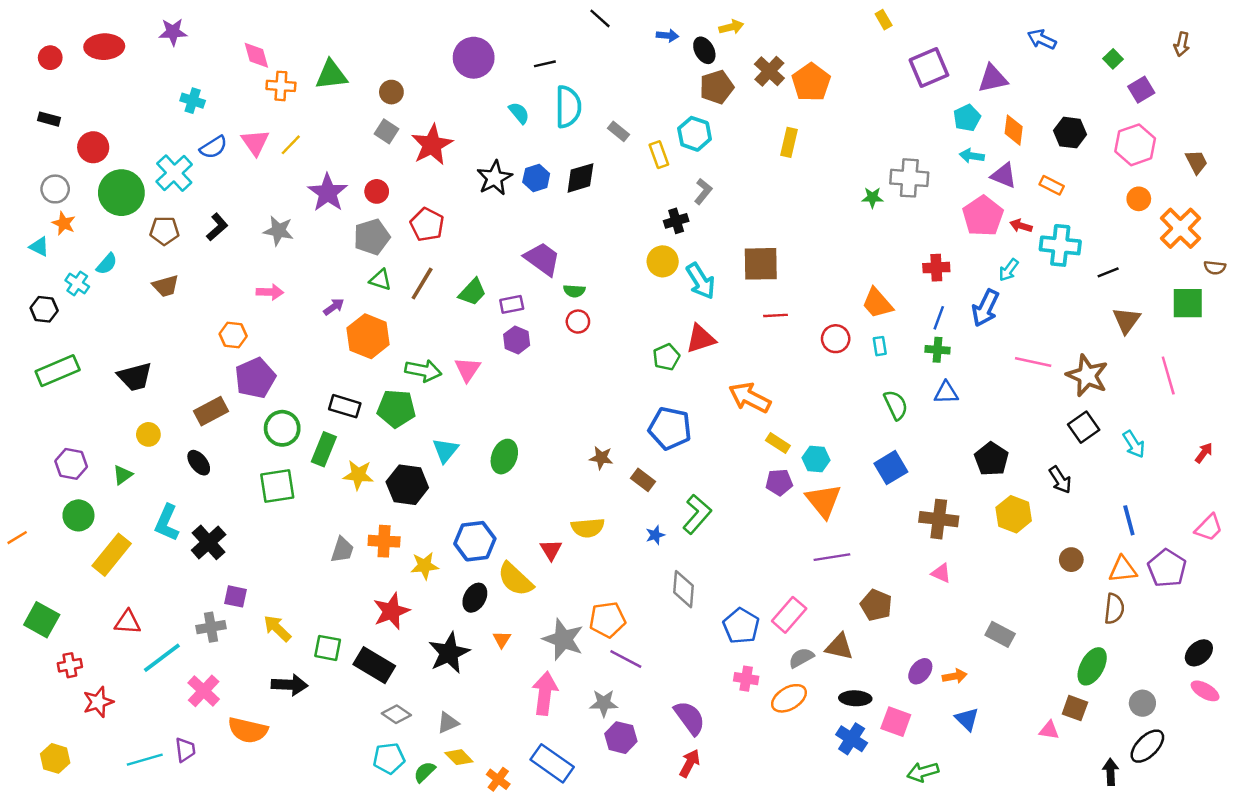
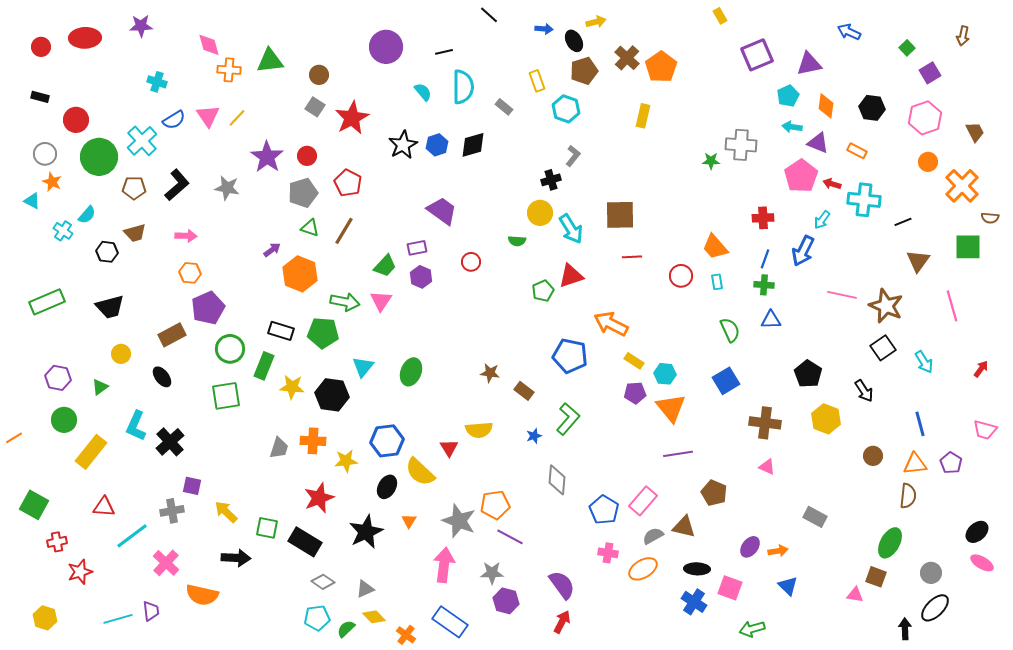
yellow rectangle: (659, 155) -> (537, 81), moved
black L-shape: (217, 227) -> (177, 185), size x1.4
green semicircle: (574, 291) -> (517, 241), moved
pink arrow: (270, 292) -> (186, 236), moved
green trapezoid: (472, 292) -> (385, 266), moved
black hexagon: (44, 309) -> (107, 252), moved
blue pentagon: (670, 428) -> (570, 356), moved
pink trapezoid: (1209, 528) -> (985, 430), turned 60
purple pentagon: (1167, 568) -> (951, 463), size x0.7

